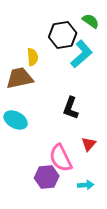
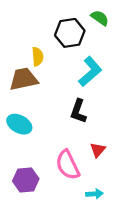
cyan L-shape: (82, 54) -> (90, 72), moved
purple hexagon: (47, 177) -> (26, 180), moved

